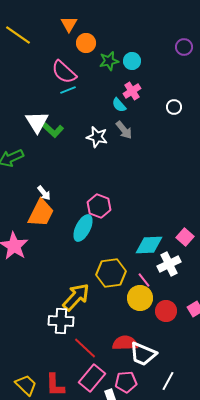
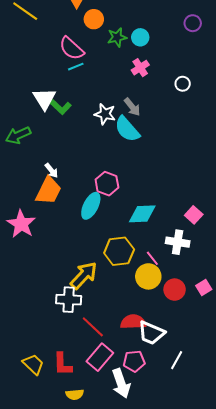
cyan semicircle: (119, 105) -> (127, 129), moved, size x1.8
cyan diamond: (149, 245) -> (142, 214), moved
white cross: (169, 264) -> (178, 242), turned 35

